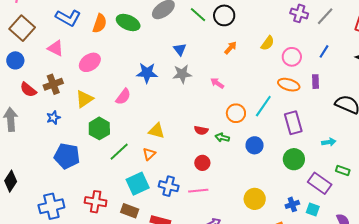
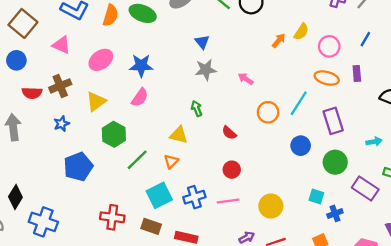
orange arrow: (230, 48) -> (279, 41), moved
blue star: (147, 73) -> (141, 66), moved
red semicircle: (28, 90) -> (32, 93), turned -36
red semicircle: (201, 130) -> (229, 133), turned 32
green arrow: (222, 138) -> (197, 109), moved, turned 56
blue circle: (255, 145) -> (301, 146), moved
blue pentagon: (67, 156) -> (78, 167), turned -30
blue cross: (169, 186) -> (194, 197), turned -30
yellow circle: (255, 199) -> (271, 206), moved
blue cross: (51, 206) -> (43, 222), moved, turned 35
cyan square: (313, 209) -> (316, 196), moved

